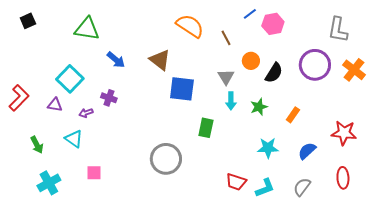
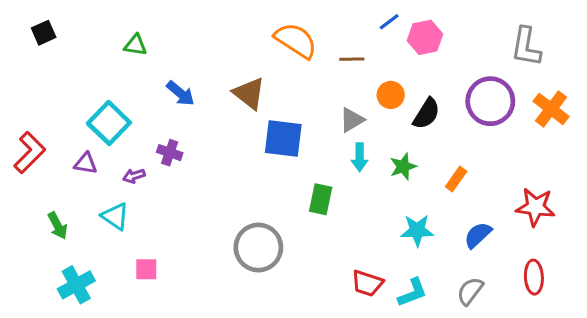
green triangle: (87, 29) -> (135, 45), size x0.6
brown line: (226, 38) -> (352, 59), turned -63
gray triangle: (226, 77) -> (352, 120), turned 30

